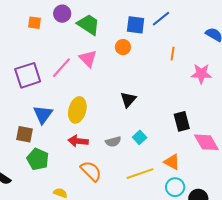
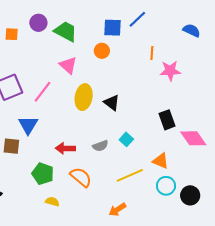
pink line: (61, 68) -> (43, 92), moved
pink star: (201, 74) -> (170, 71), moved
black triangle: (128, 100) -> (112, 103), turned -30
yellow ellipse: (77, 110) -> (84, 97), moved
green pentagon: (38, 159) -> (43, 174), moved

